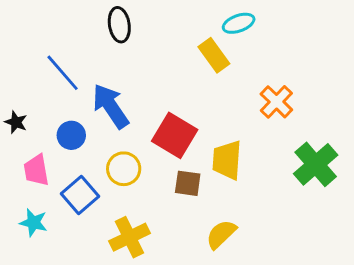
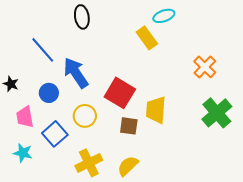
orange cross: (276, 102) -> (205, 67), moved
yellow semicircle: (221, 234) -> (128, 166), moved

